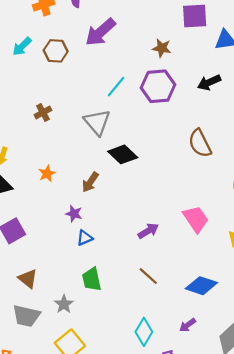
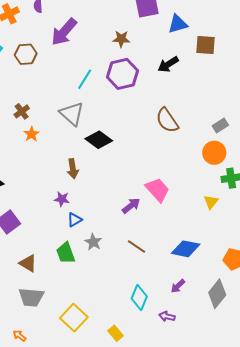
orange star: (47, 174) -> (32, 134), moved
brown arrow: (90, 182) -> (73, 169), turned -36
pink trapezoid: (196, 219) -> (158, 190), moved
green trapezoid: (92, 279) -> (66, 253), moved
gray star: (64, 304) -> (93, 242), moved

